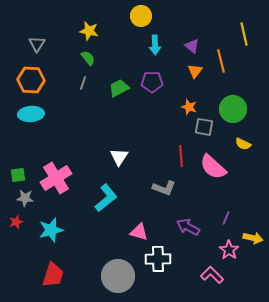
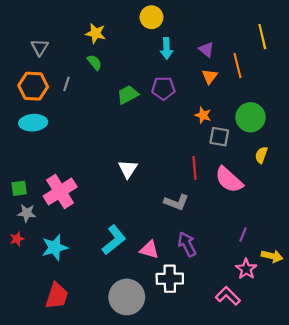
gray line: (83, 83) -> (66, 84), moved
yellow semicircle: (243, 144) -> (261, 155), turned 84
cyan L-shape: (106, 198) -> (114, 240), moved
purple arrow: (188, 227) -> (187, 244), moved, turned 35

